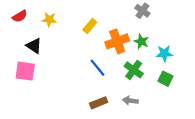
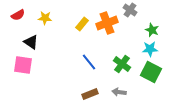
orange cross: (117, 41) -> (107, 23), moved
green star: (141, 41) -> (152, 30), moved
green square: (165, 79) -> (151, 72), size x1.5

